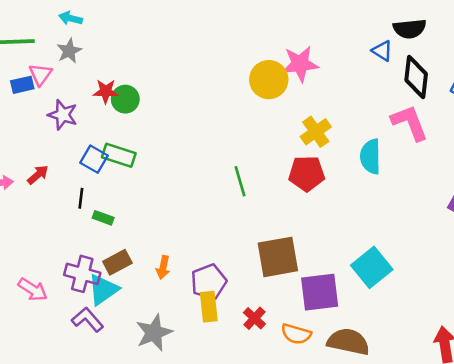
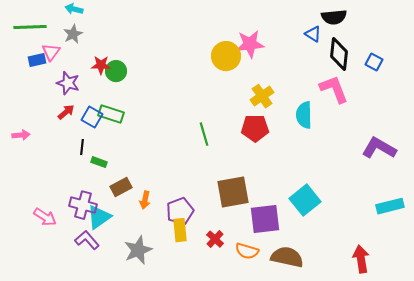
red arrow: (38, 175) -> (66, 112), moved
brown rectangle: (117, 262) -> (121, 187), moved

